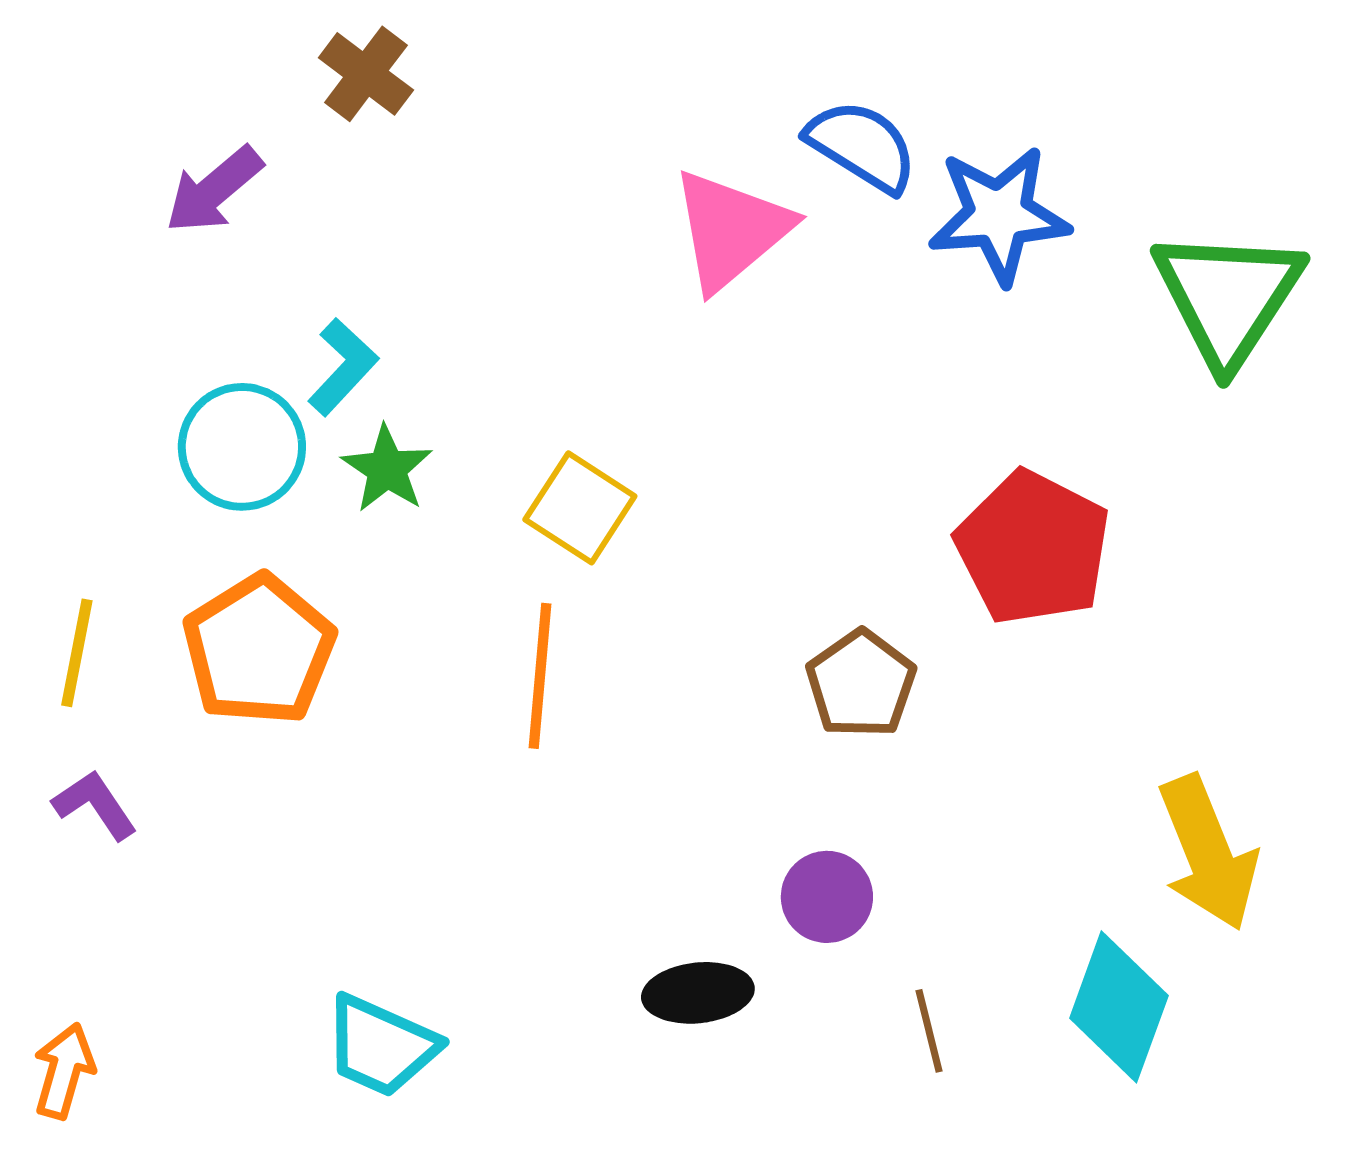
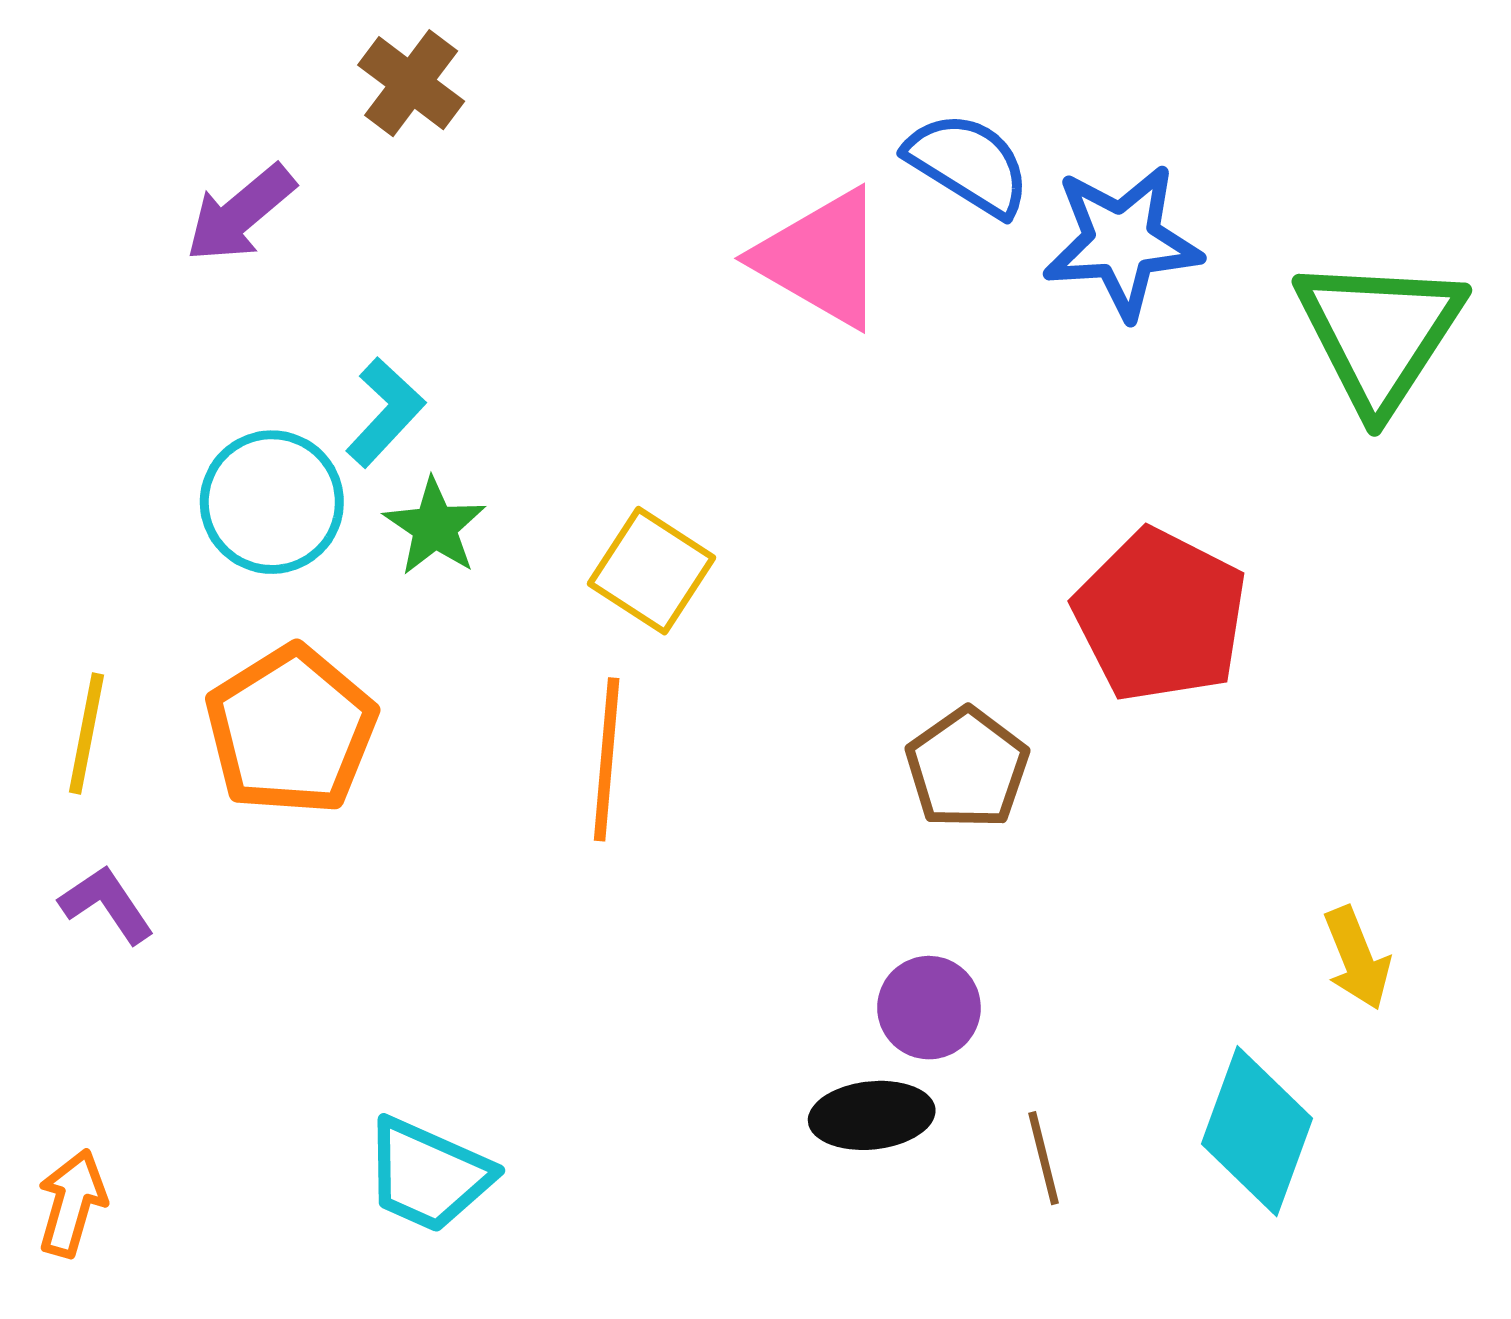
pink triangle: (731, 230) -> (821, 258), turned -50
yellow arrow: (1208, 853) -> (1357, 958), size x0.6
black ellipse: (698, 993) -> (872, 1115), moved

